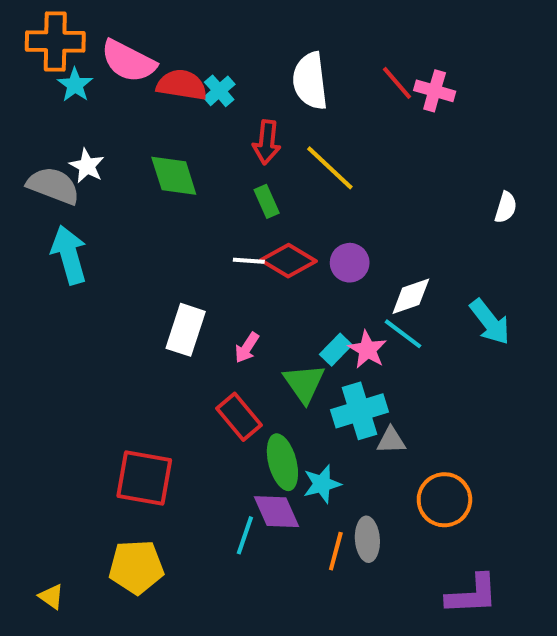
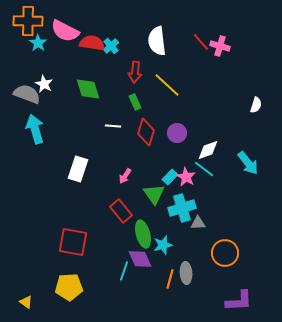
white line: (249, 261) -> (113, 126), moved
red diamond: (288, 261) -> (146, 132), turned 76
white rectangle: (186, 330) -> (78, 169), moved

